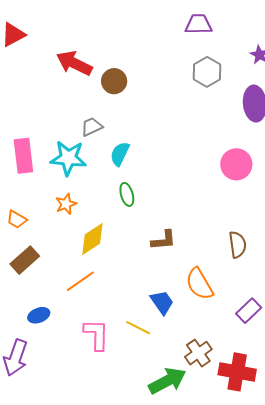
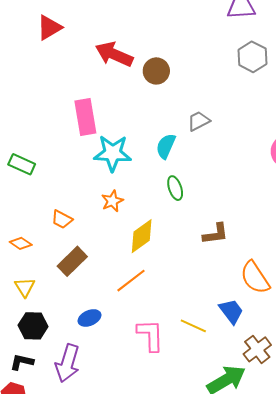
gray trapezoid: (92, 127) -> (199, 121), moved
pink rectangle: (23, 156) -> (85, 117), moved
blue trapezoid: (162, 302) -> (231, 311), moved

